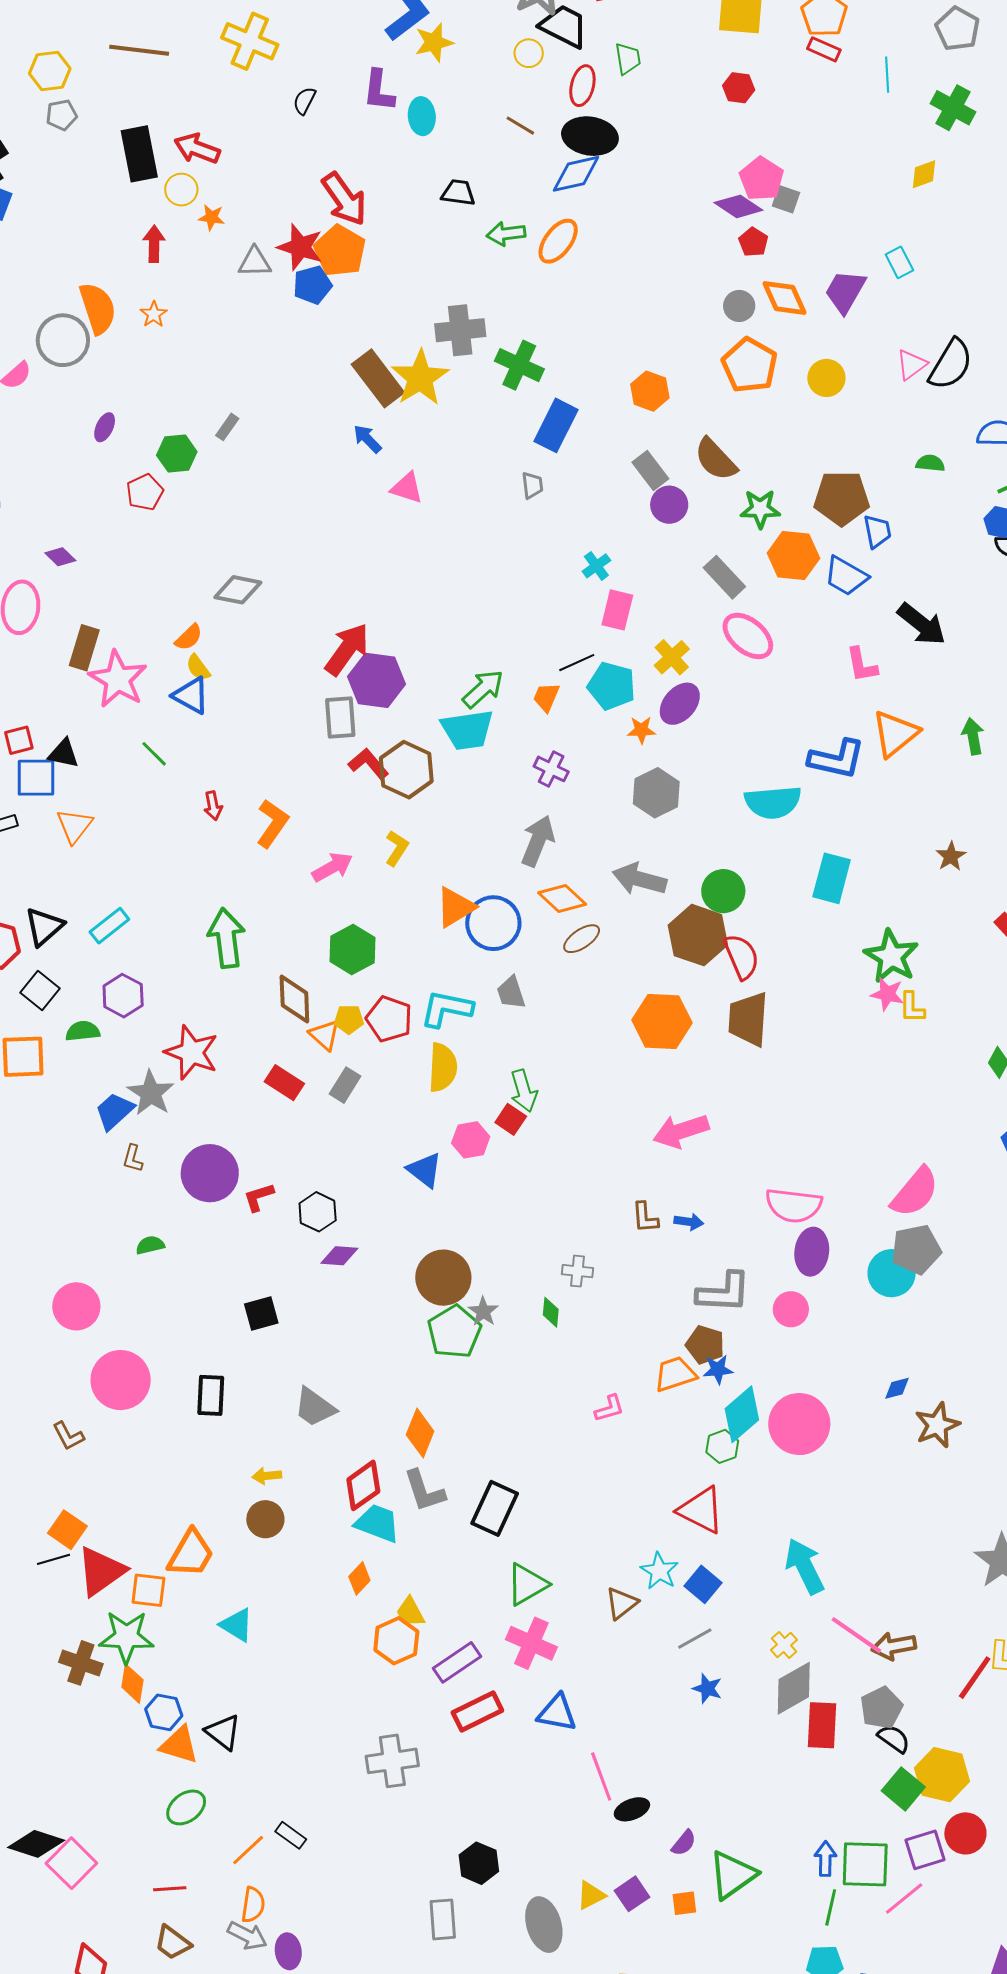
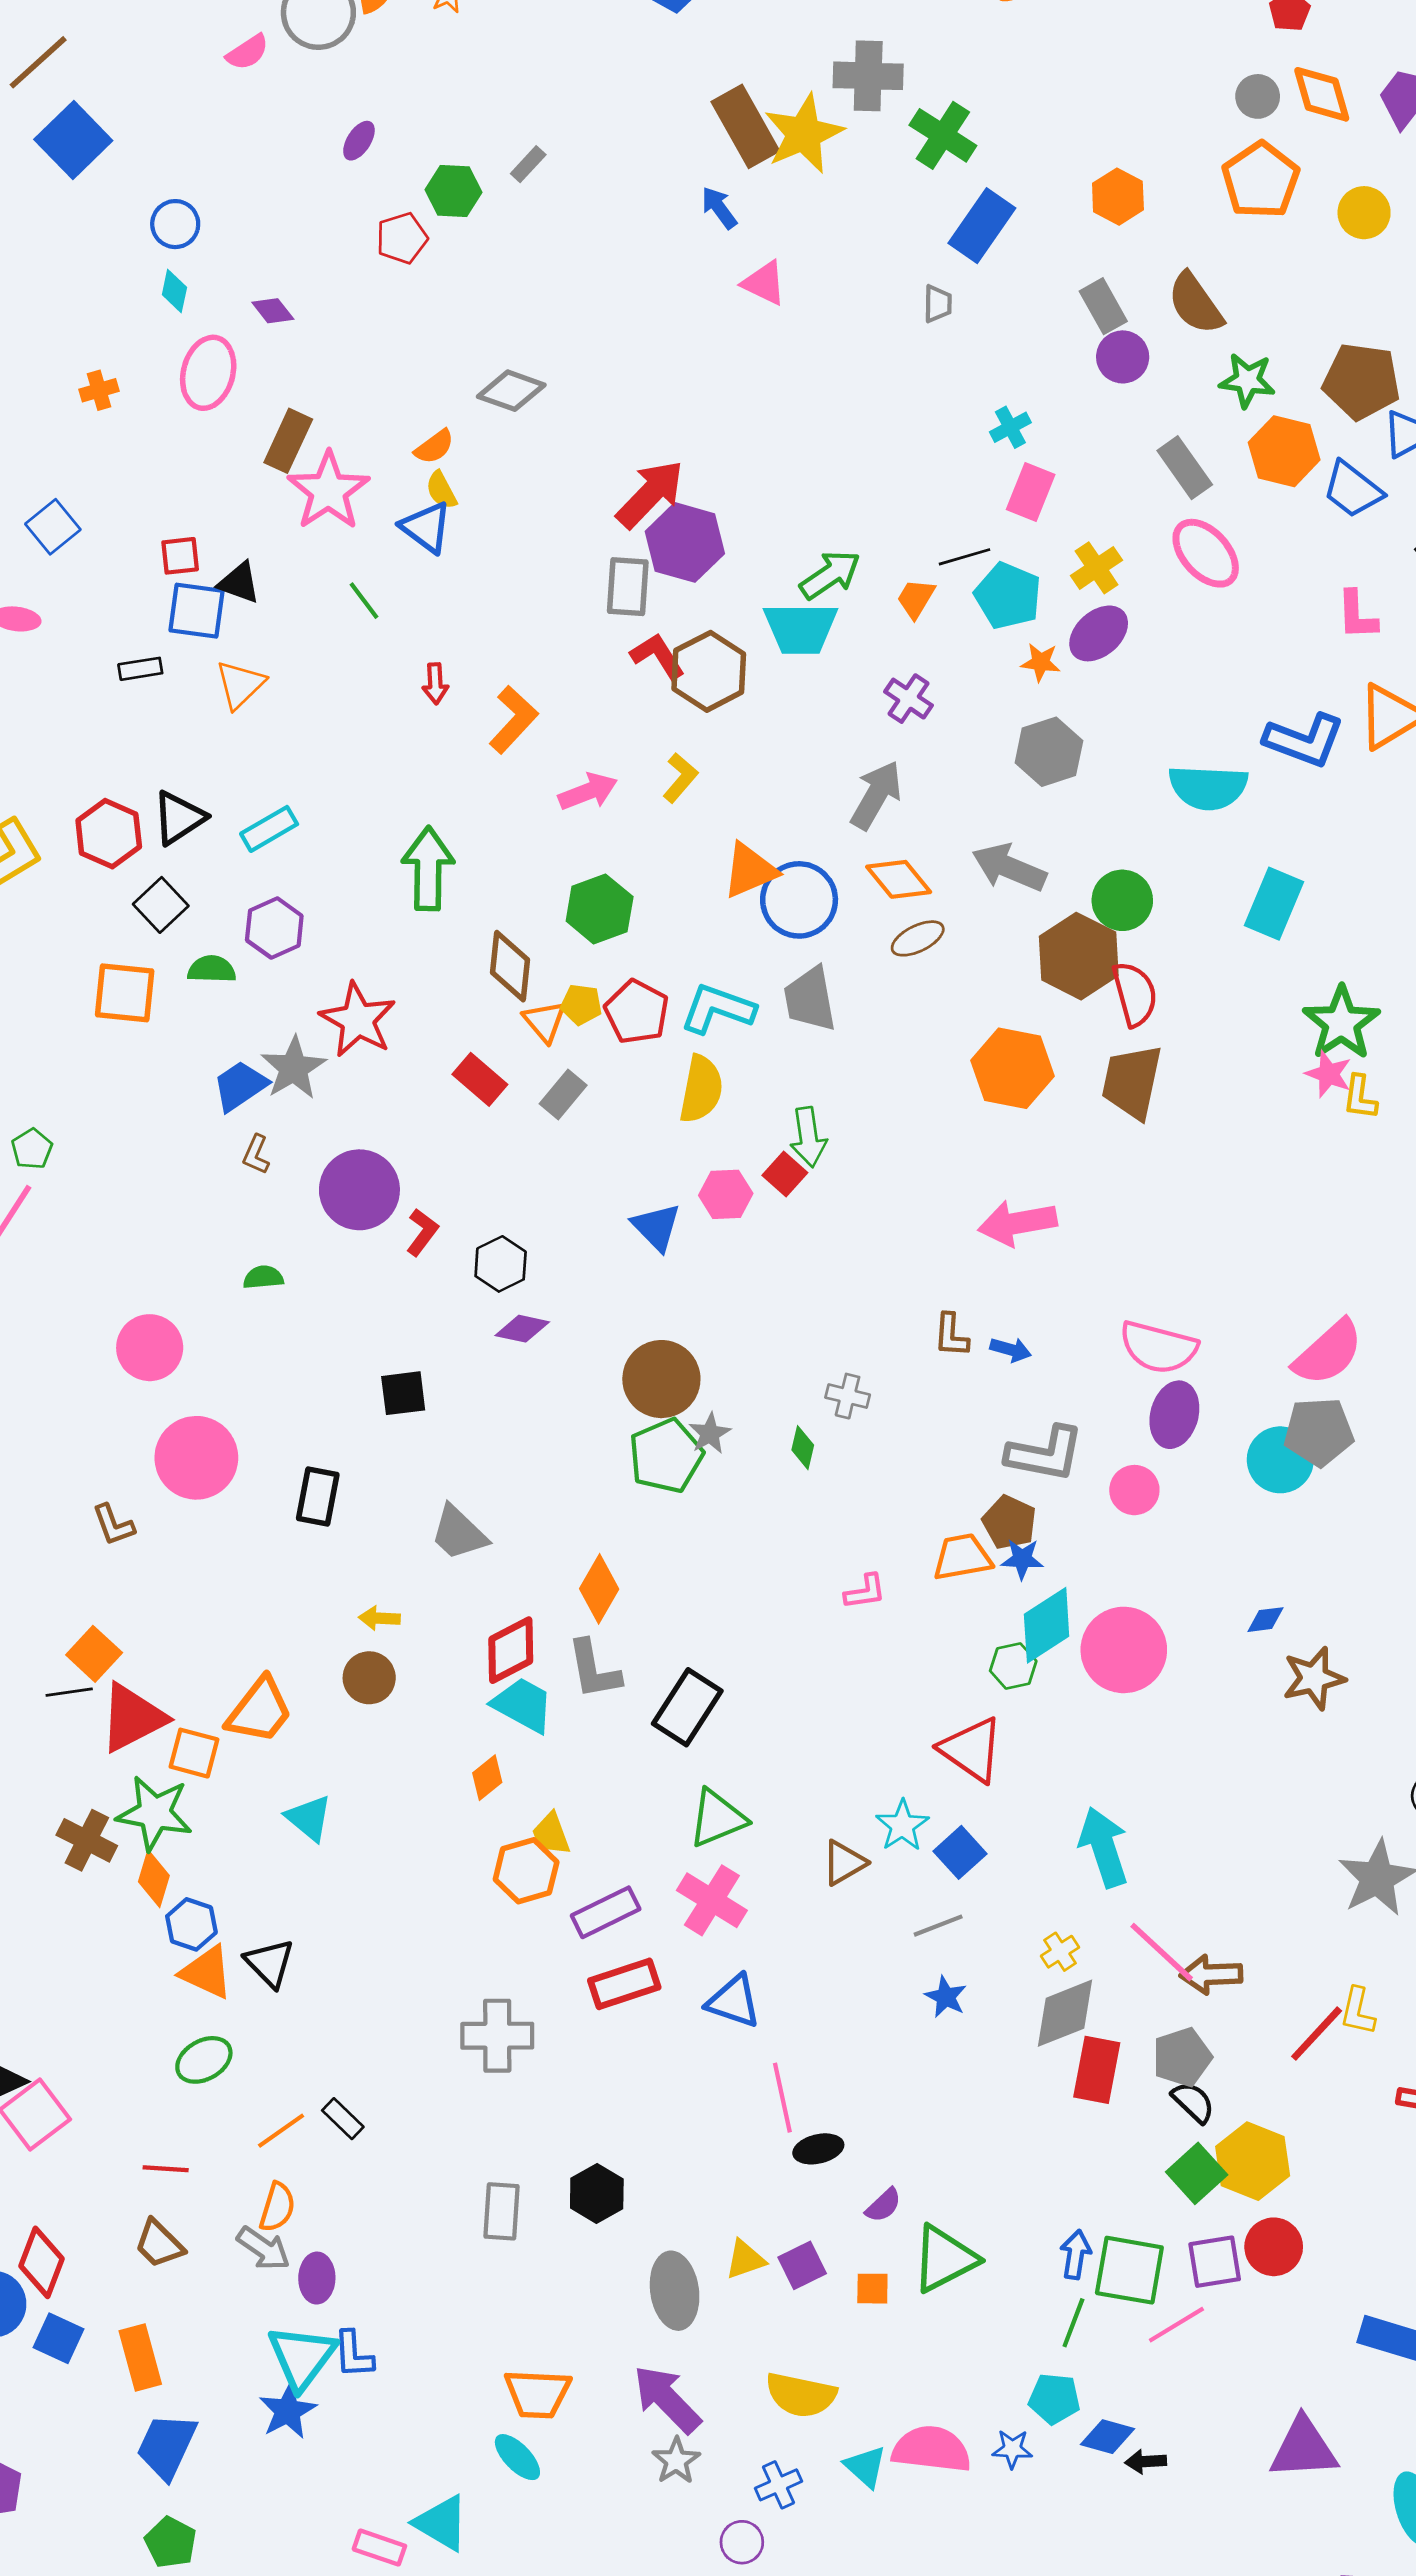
gray trapezoid: (511, 993) -> (810, 999), size x1.4
red L-shape: (259, 1197) -> (422, 1232), turned 136
gray rectangle: (443, 1919) -> (501, 2211), moved

